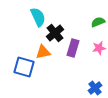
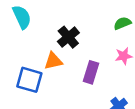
cyan semicircle: (38, 17) -> (22, 17), moved
purple rectangle: (73, 48) -> (91, 72), moved

